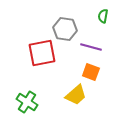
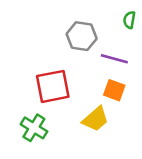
red square: (42, 53) -> (53, 86), moved

